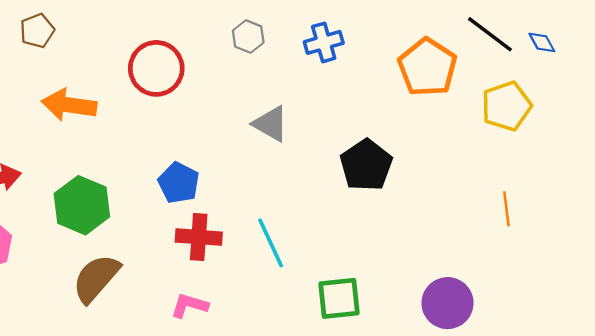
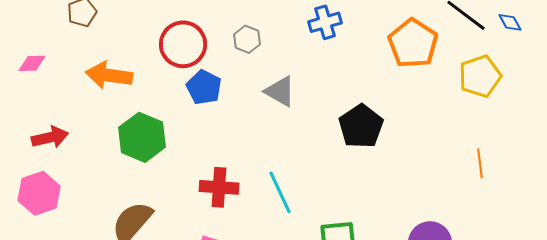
gray hexagon: (248, 37) -> (247, 39), moved
blue pentagon: (179, 183) -> (204, 87), moved
green hexagon: (82, 205) -> (142, 137), moved

